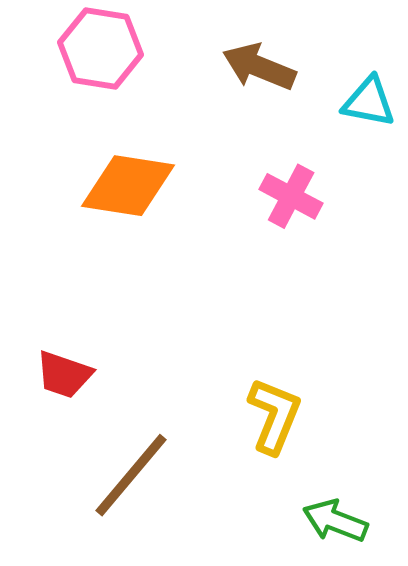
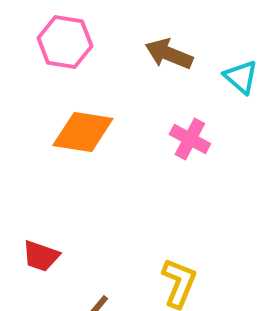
cyan triangle: (369, 102) -> (241, 77), turned 30

